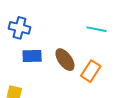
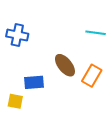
blue rectangle: (32, 56) -> (34, 82), moved

